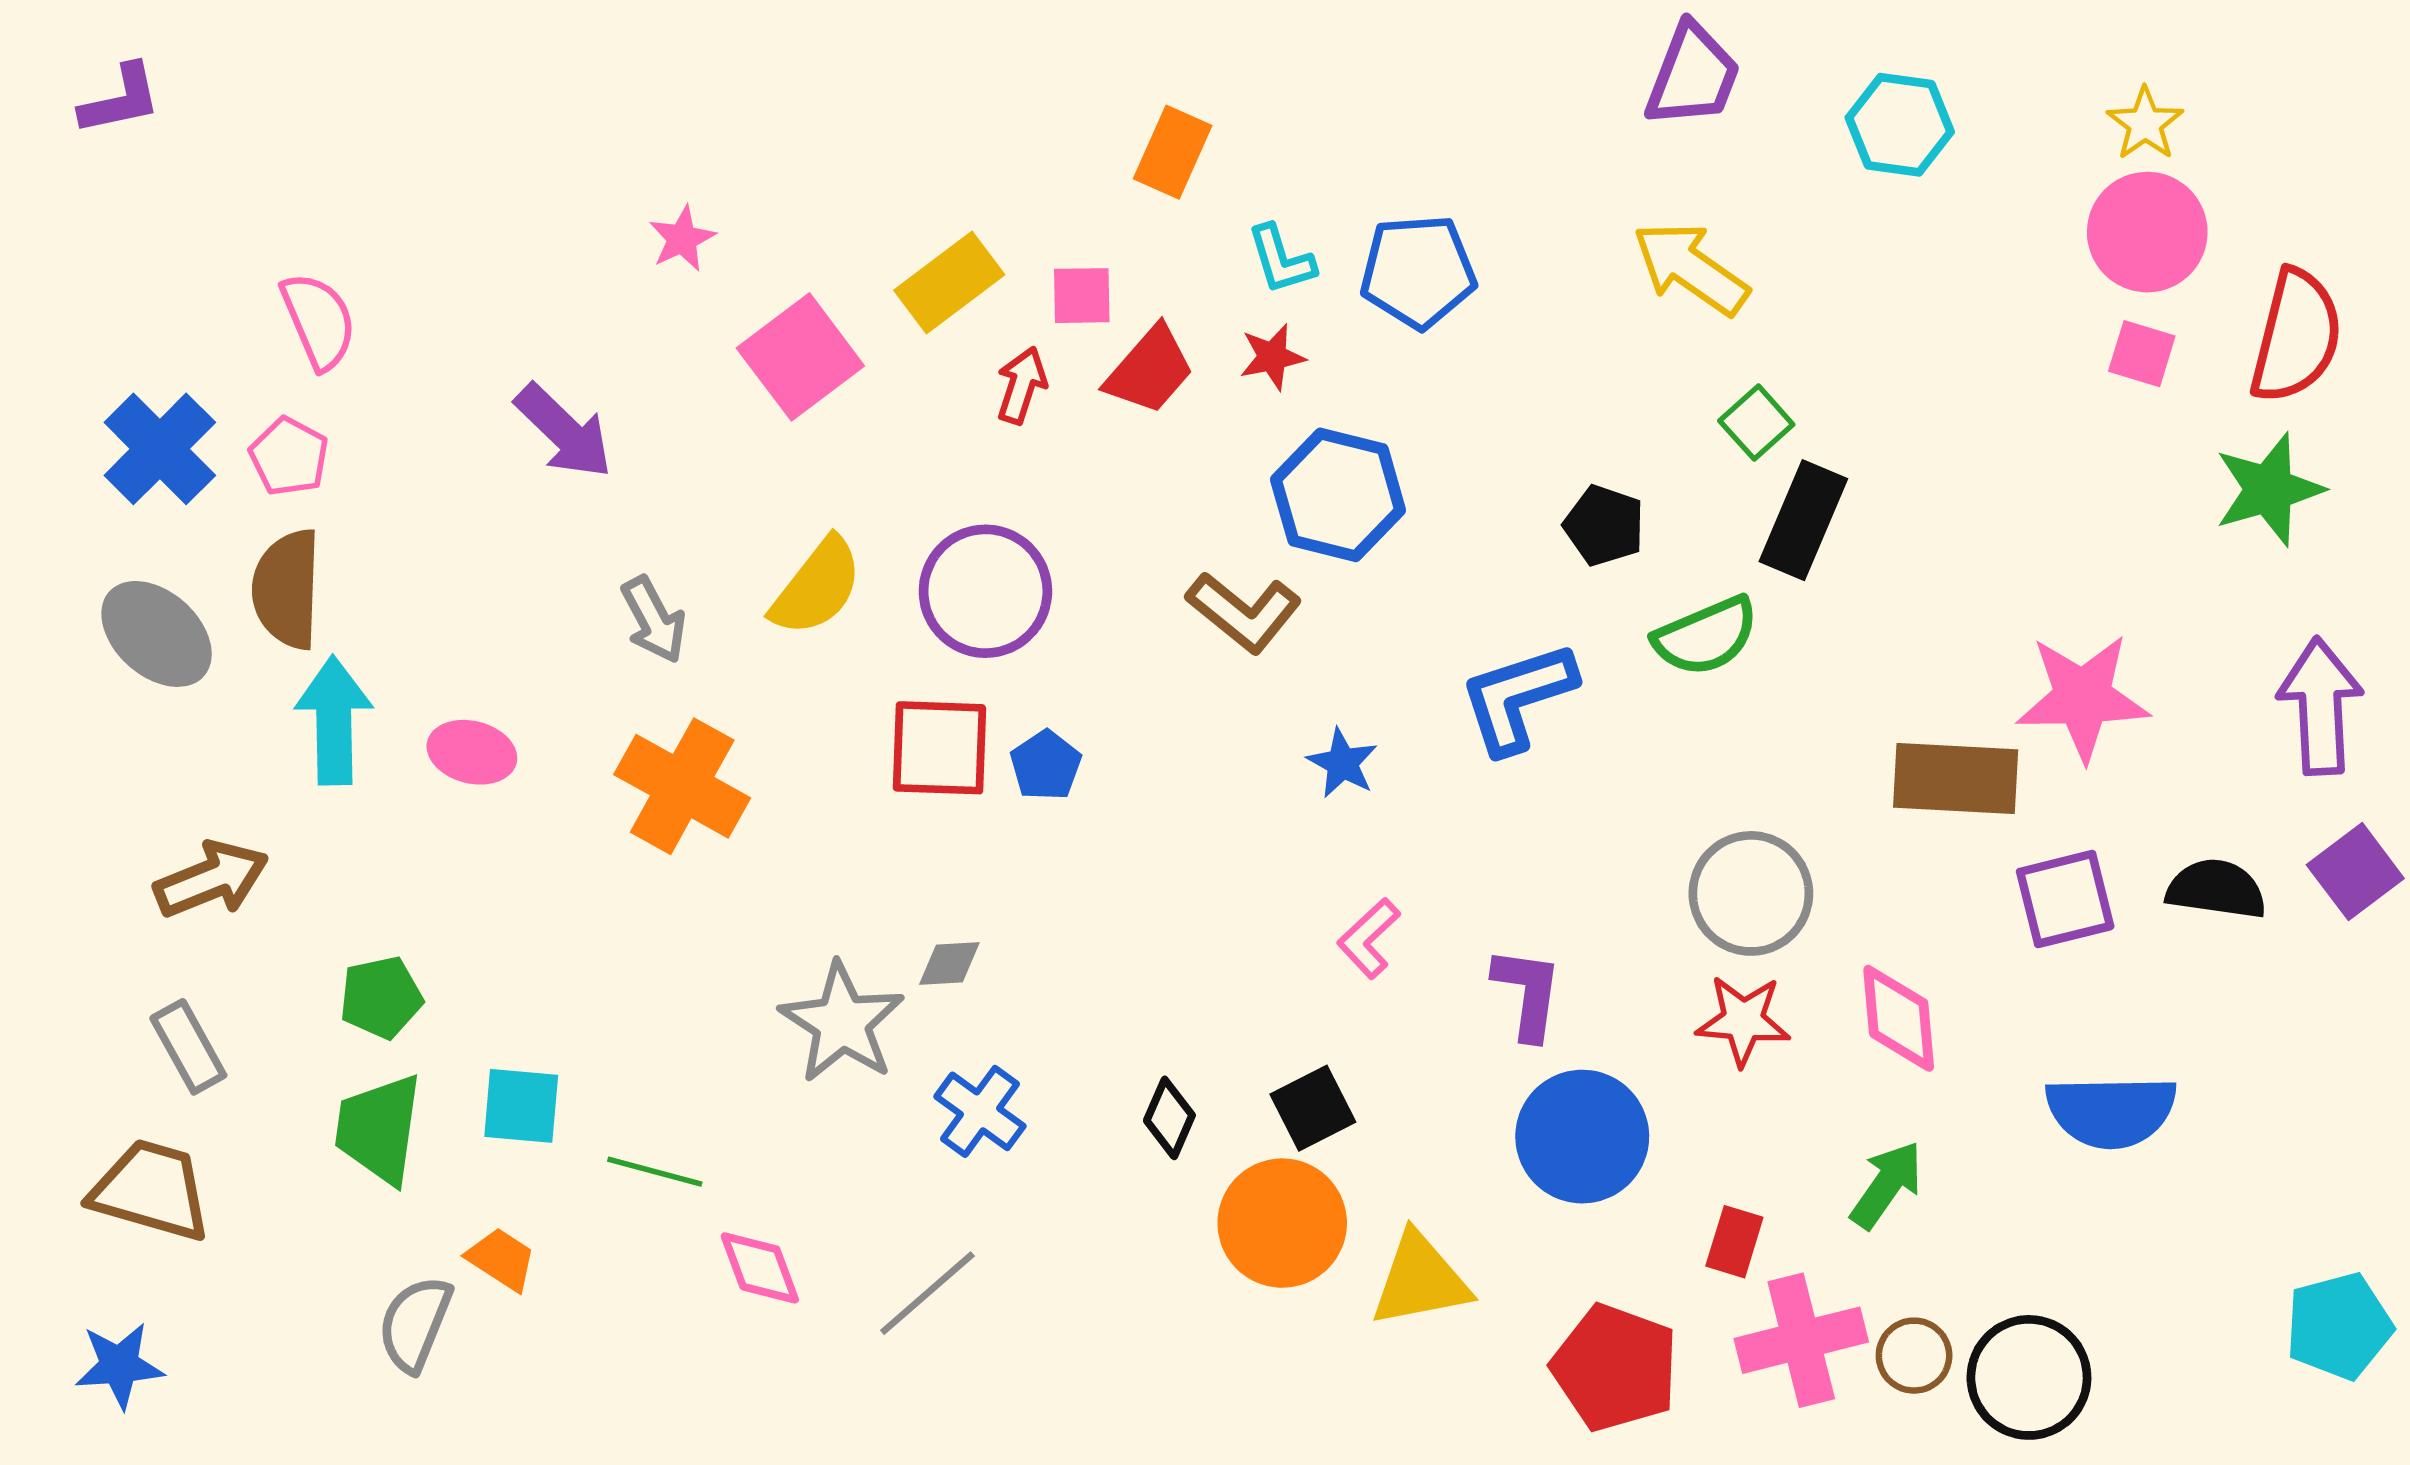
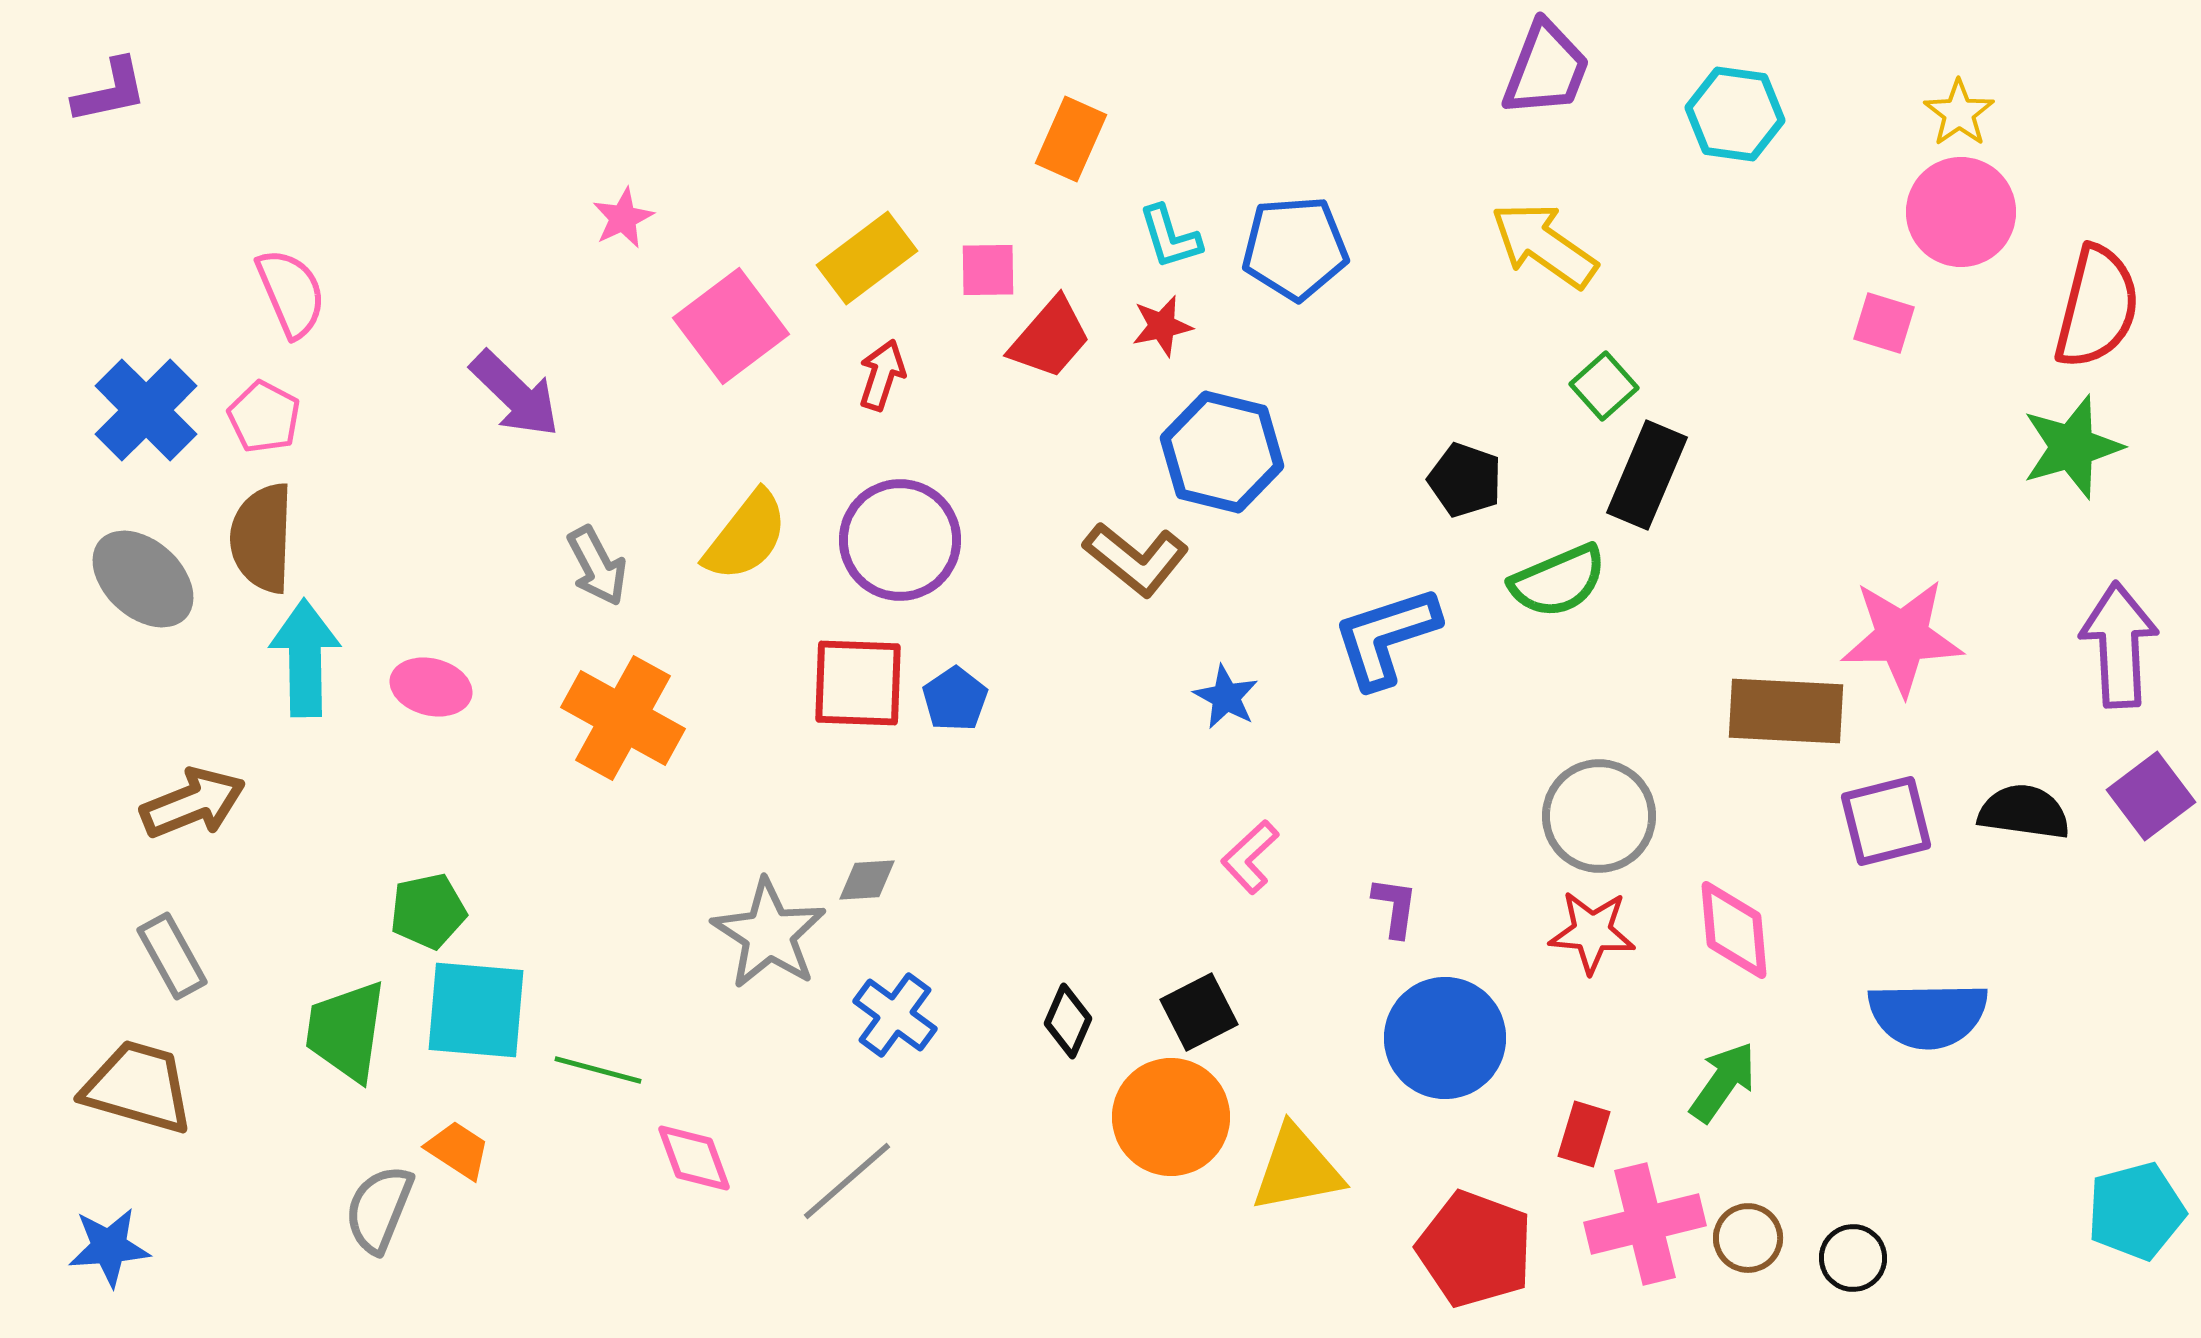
pink square: (2142, 354) -> (1884, 323), moved
red arrow: (1022, 385) -> (882, 375), moved
purple L-shape: (1527, 993) -> (1395, 907), size x0.7
green pentagon: (381, 997) -> (428, 911), moved
cyan square: (521, 1106) -> (476, 1010), size x1.4
black circle: (2029, 1377) -> (1853, 1258), size x0.6

